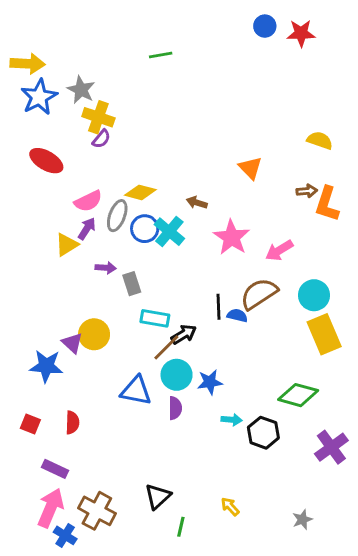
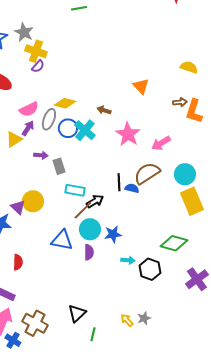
gray star: (302, 520) -> (144, 318), moved

